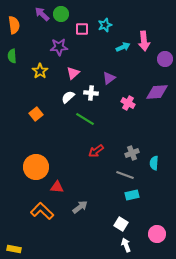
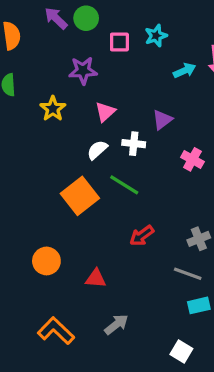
orange square: (36, 114) -> (80, 196), moved, size x1.6
orange circle: (36, 167) -> (46, 261), size x0.7
red triangle: (57, 187) -> (96, 278), moved

